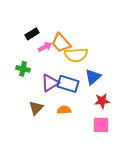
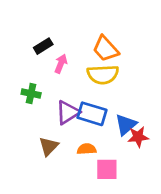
orange trapezoid: (61, 43) -> (106, 49), moved
pink arrow: (45, 47) -> (61, 64), turned -40
blue triangle: (93, 77) -> (126, 125), moved
pink square: (101, 125) -> (107, 169), moved

